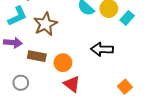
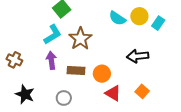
purple arrow: (13, 43) -> (51, 60), turned -96
orange square: (125, 87) -> (142, 91), moved

